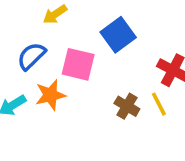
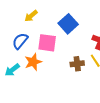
brown cross: (127, 106) -> (77, 64), turned -32

